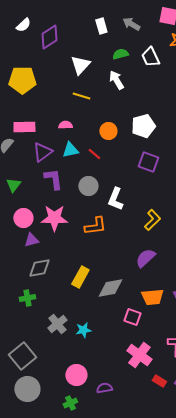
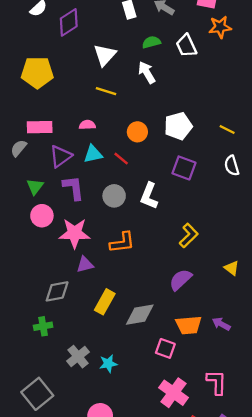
green triangle: (13, 185) -> (35, 187), moved
white L-shape: (115, 199) -> (149, 196), moved
pink circle: (23, 218) -> (42, 216), moved
purple triangle: (31, 240) -> (85, 265), moved

